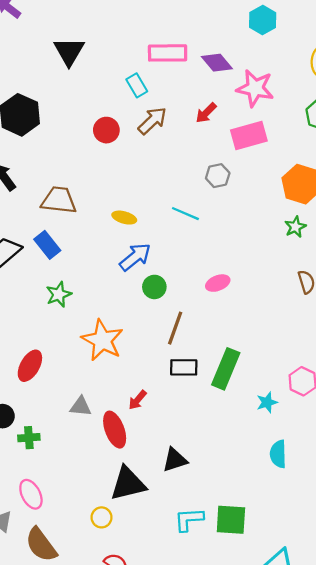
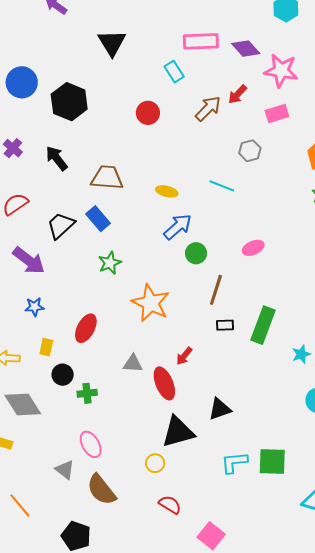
brown arrow: (152, 121) -> (208, 109), moved
pink rectangle: (249, 135) -> (277, 113), size x0.7
black rectangle: (184, 367) -> (225, 325), size x0.7

